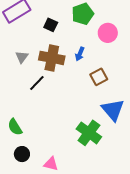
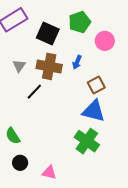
black square: (51, 25) -> (48, 33), size x1.6
blue triangle: (113, 110) -> (94, 111), moved, turned -35

